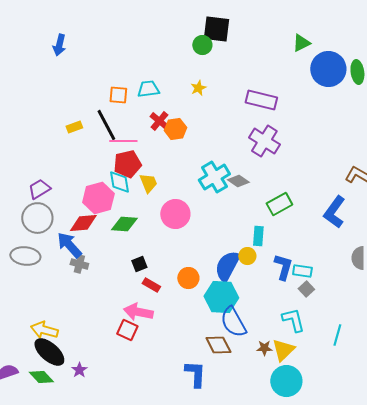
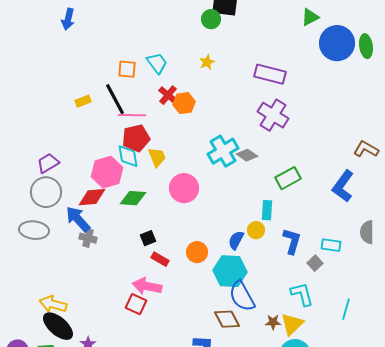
cyan trapezoid: (148, 89) -> (157, 63), turned 60
blue semicircle: (227, 266) -> (236, 240), size x0.6
cyan rectangle: (302, 271) -> (331, 245), moved

